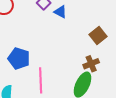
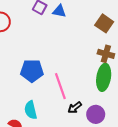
brown cross: (91, 64) -> (106, 54), turned -35

